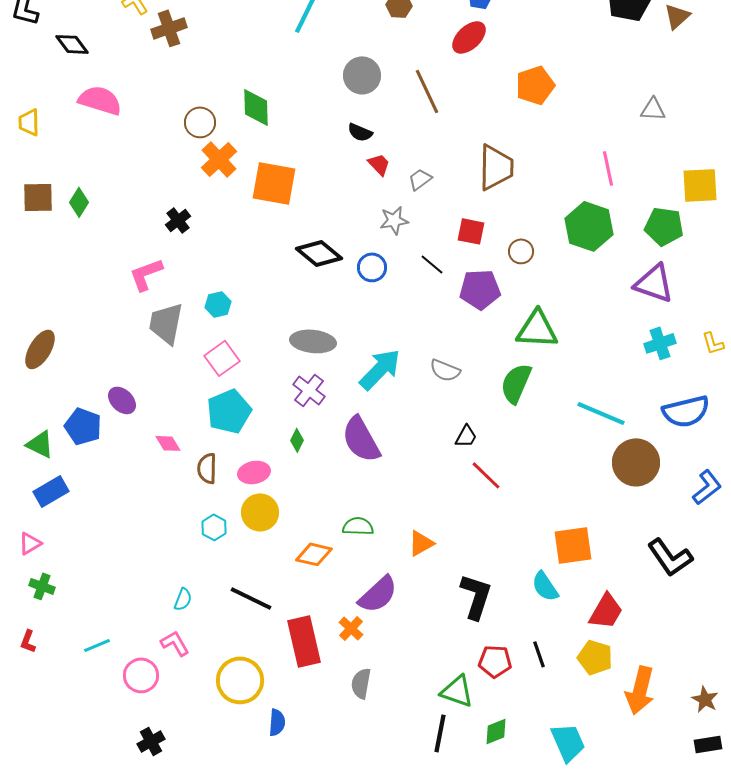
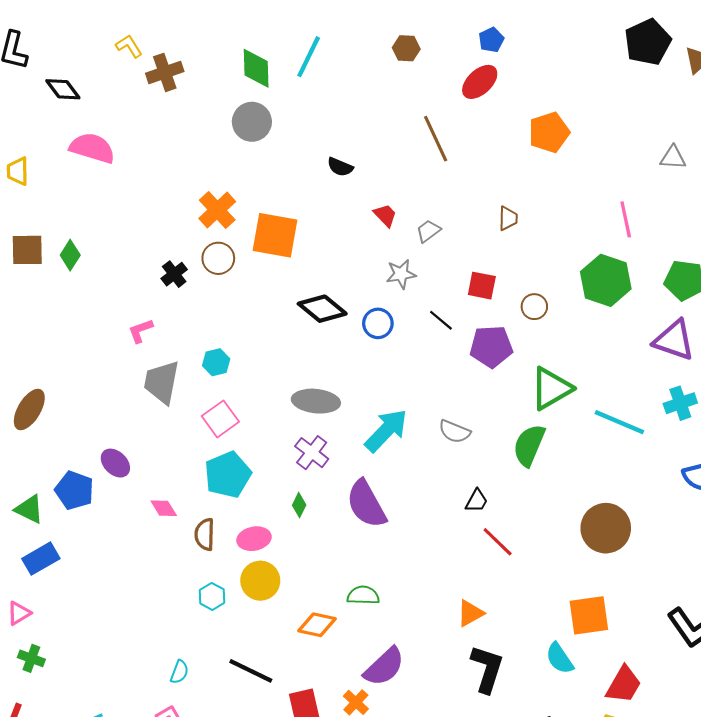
gray circle: (362, 75) -> (252, 122), moved
green diamond: (256, 107) -> (256, 68), moved
brown circle: (200, 122) -> (218, 258), moved
black semicircle: (360, 132) -> (340, 167), moved
brown trapezoid: (496, 167) -> (508, 218), size x0.5
pink L-shape: (146, 274) -> (141, 331), size x0.7
green triangle: (537, 329) -> (551, 388), turned -33
cyan line: (601, 413) -> (619, 422), moved
brown circle: (636, 462) -> (606, 528), moved
orange triangle: (421, 543) -> (470, 613), moved

